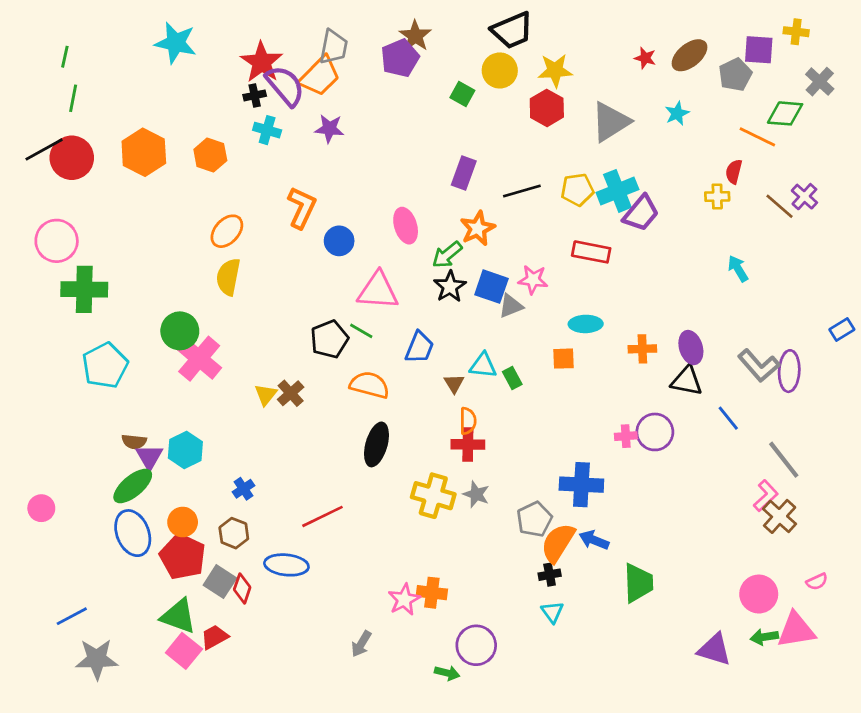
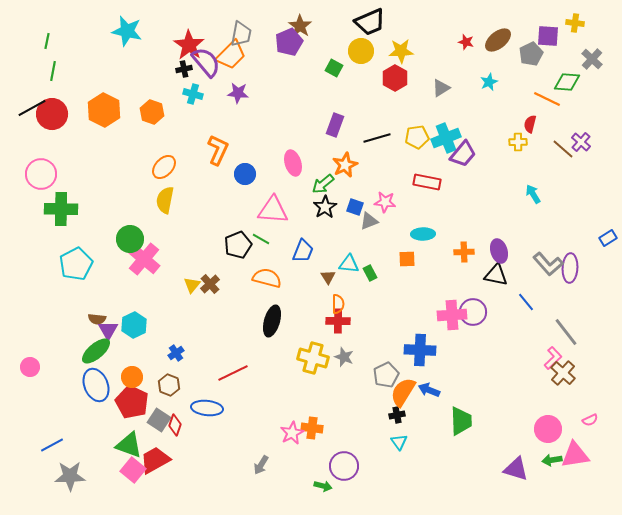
gray triangle: (611, 122) -> (441, 88), size x0.6
blue square: (491, 287) -> (355, 207), size x0.7
pink cross: (626, 436) -> (452, 315), size x1.8
red trapezoid: (214, 637) -> (155, 460), size x1.5

